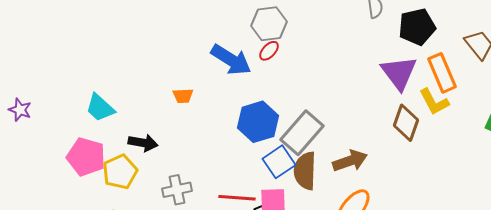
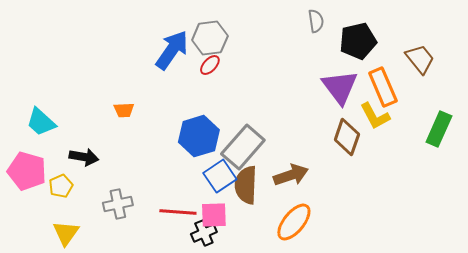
blue arrow: (231, 60) -> (172, 50), moved, turned -87
yellow pentagon: (120, 172) -> (61, 186), size x0.7

